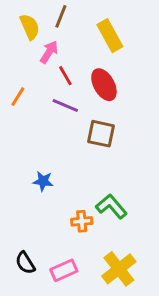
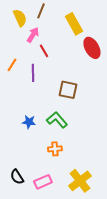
red ellipse: (104, 85) -> (92, 48), moved
purple line: (65, 105) -> (33, 73), moved, turned 66
green L-shape: (111, 206) -> (57, 120), moved

